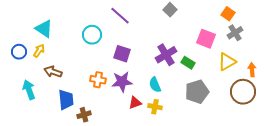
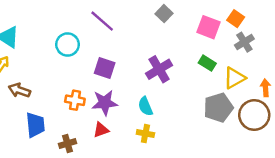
pink square: (206, 39) -> (208, 27), moved
green rectangle: (188, 63) -> (207, 63), moved
gray pentagon: (197, 92) -> (218, 108), moved
red triangle: (135, 103) -> (101, 130), moved
brown cross: (84, 115) -> (68, 143), moved

